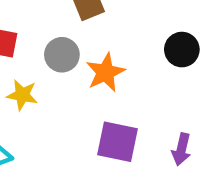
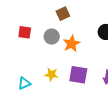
yellow star: (22, 95) -> (51, 75), moved

